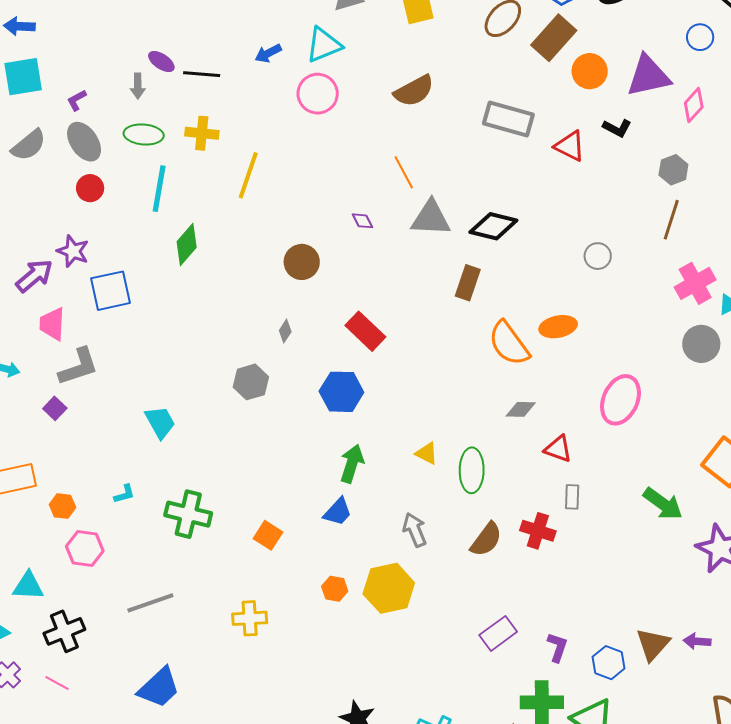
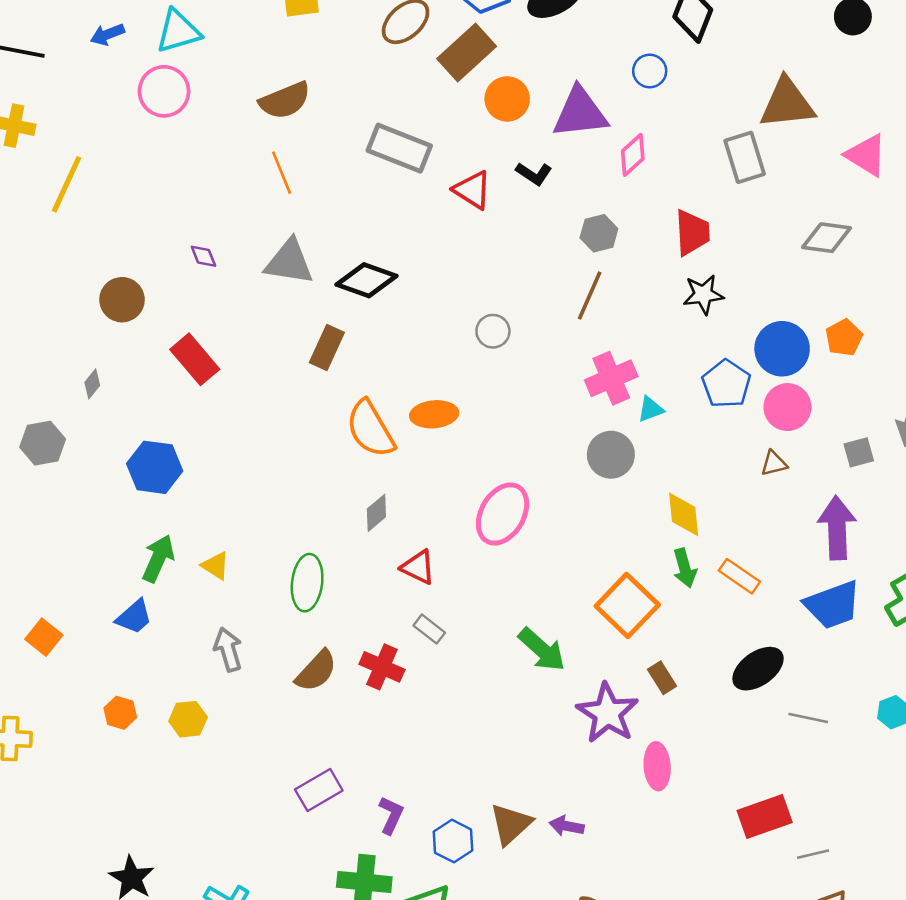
orange line: (404, 172) -> (282, 173), moved
red rectangle: (365, 331) -> (195, 359), moved
gray diamond: (521, 409) -> (376, 513), turned -48
yellow triangle: (427, 453) -> (216, 566), moved
gray rectangle: (572, 497) -> (429, 629), turned -60
yellow hexagon: (389, 588) -> (188, 719), size x0.6

